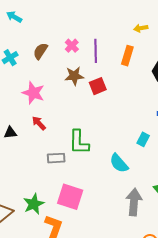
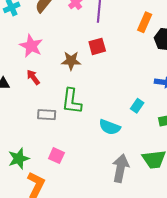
orange rectangle: (127, 56) -> (145, 22), moved
brown star: (74, 76) -> (71, 61), moved
cyan semicircle: (119, 163) -> (110, 127), turned -35
pink square: (70, 197) -> (56, 156), size x0.6

